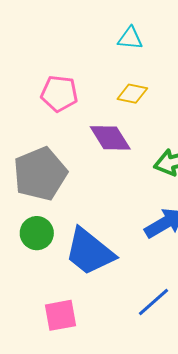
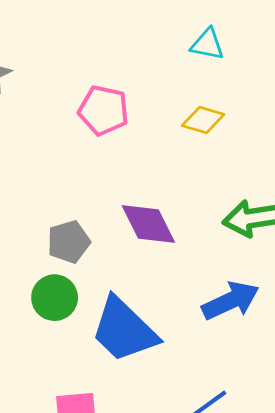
purple diamond: (110, 138) -> (148, 224), moved
gray pentagon: (40, 174) -> (69, 242), moved, size x0.6

